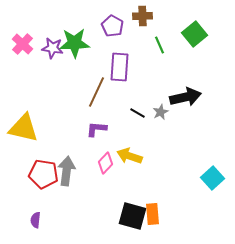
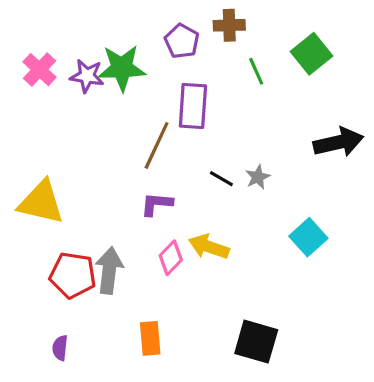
black arrow: (186, 97) -> (338, 142), moved
cyan square: (212, 178) -> (308, 237), moved
orange rectangle: (152, 214) -> (150, 338), moved
black square: (132, 216) -> (256, 342), moved

